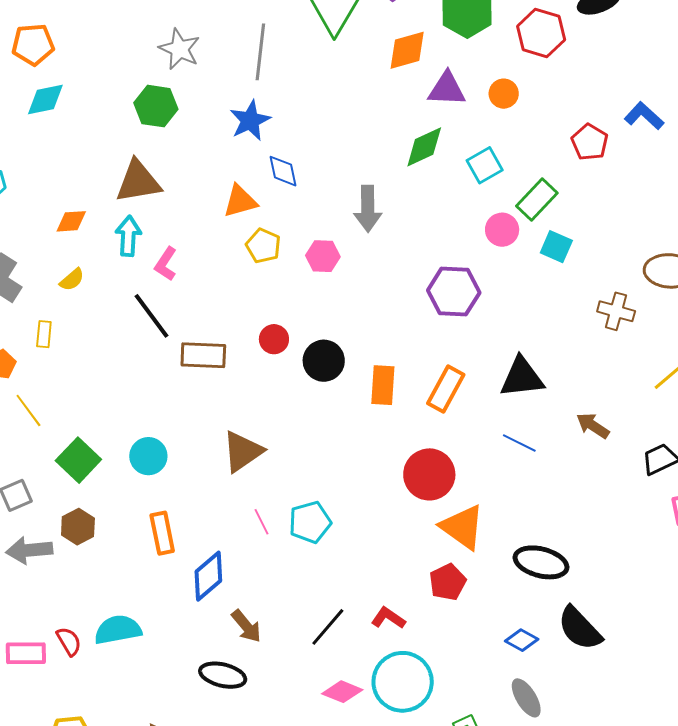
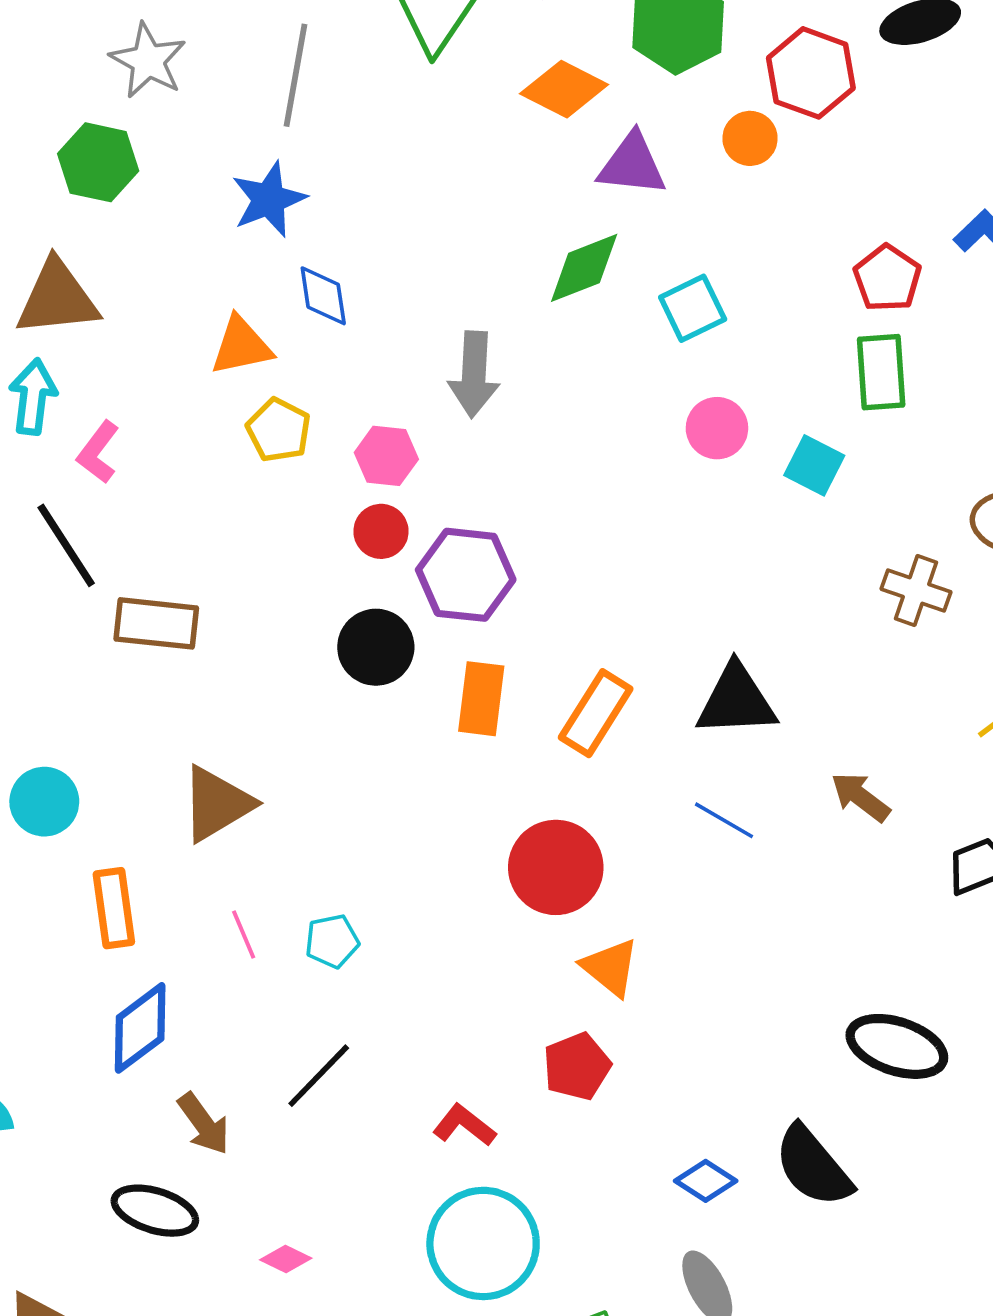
orange diamond: (407, 50) -> (564, 89), turned 39
orange circle: (504, 94) -> (750, 138), moved
green rectangle: (537, 200) -> (881, 372), moved, turned -51
purple hexagon: (454, 292) -> (466, 575), moved
red circle: (274, 339) -> (381, 531), moved
cyan pentagon: (310, 522) -> (332, 941), size x0.7
orange triangle: (462, 527) -> (610, 967), size x0.7
orange rectangle: (162, 533) -> (114, 908), moved
black ellipse: (541, 562) -> (897, 1046), moved
black line: (328, 627) -> (319, 1076), moved
pink diamond: (342, 692) -> (286, 1259), moved, size x0.7

